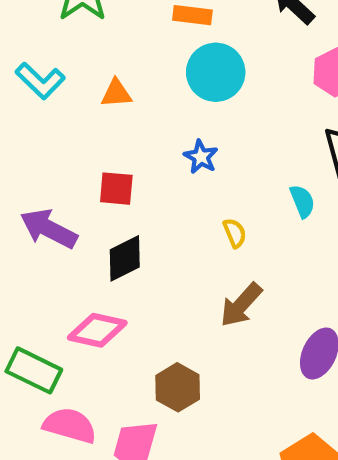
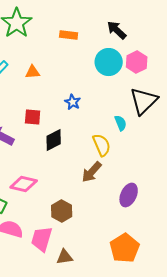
cyan circle: (216, 72) -> (109, 62), moved
yellow semicircle: (235, 233) -> (102, 145), moved, size x1.6
black diamond: (125, 258) -> (54, 140), moved

